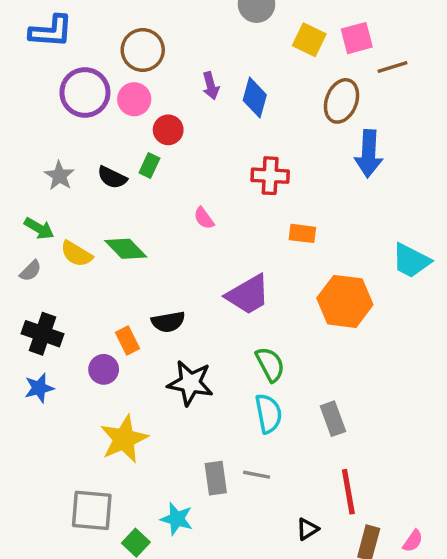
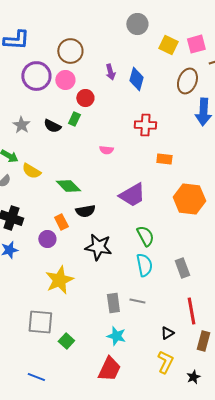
pink semicircle: (204, 218) -> (106, 150), turned -48
green diamond: (126, 249) -> (68, 186), moved
cyan star: (177, 519) -> (116, 336), moved

